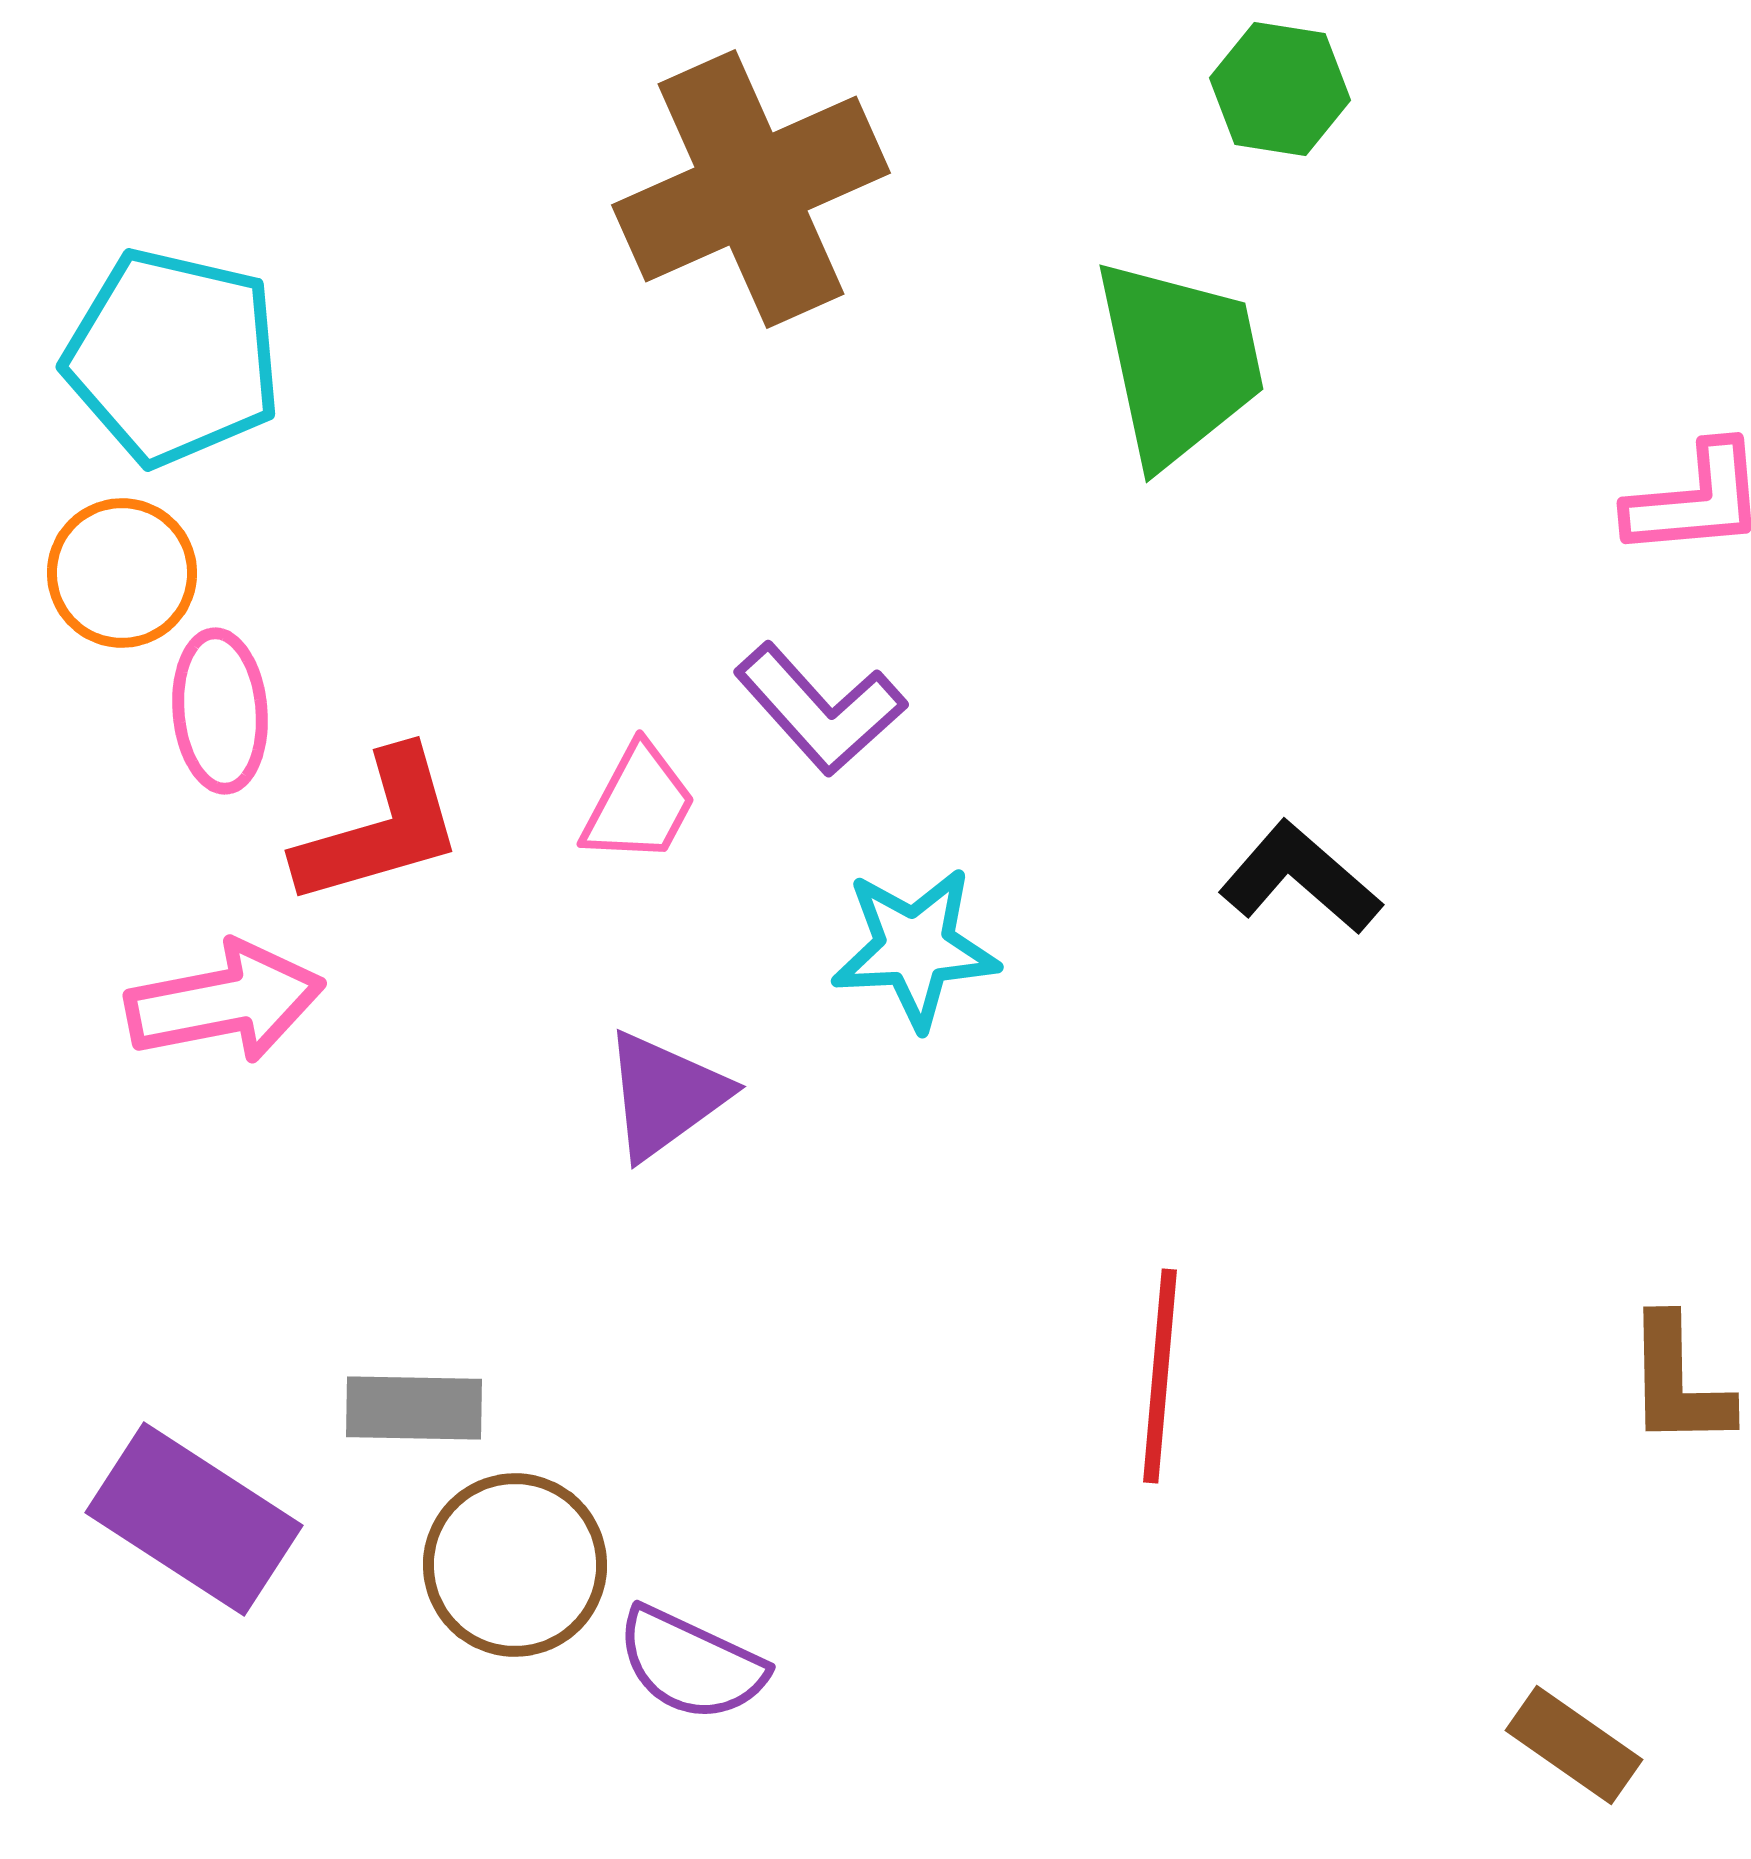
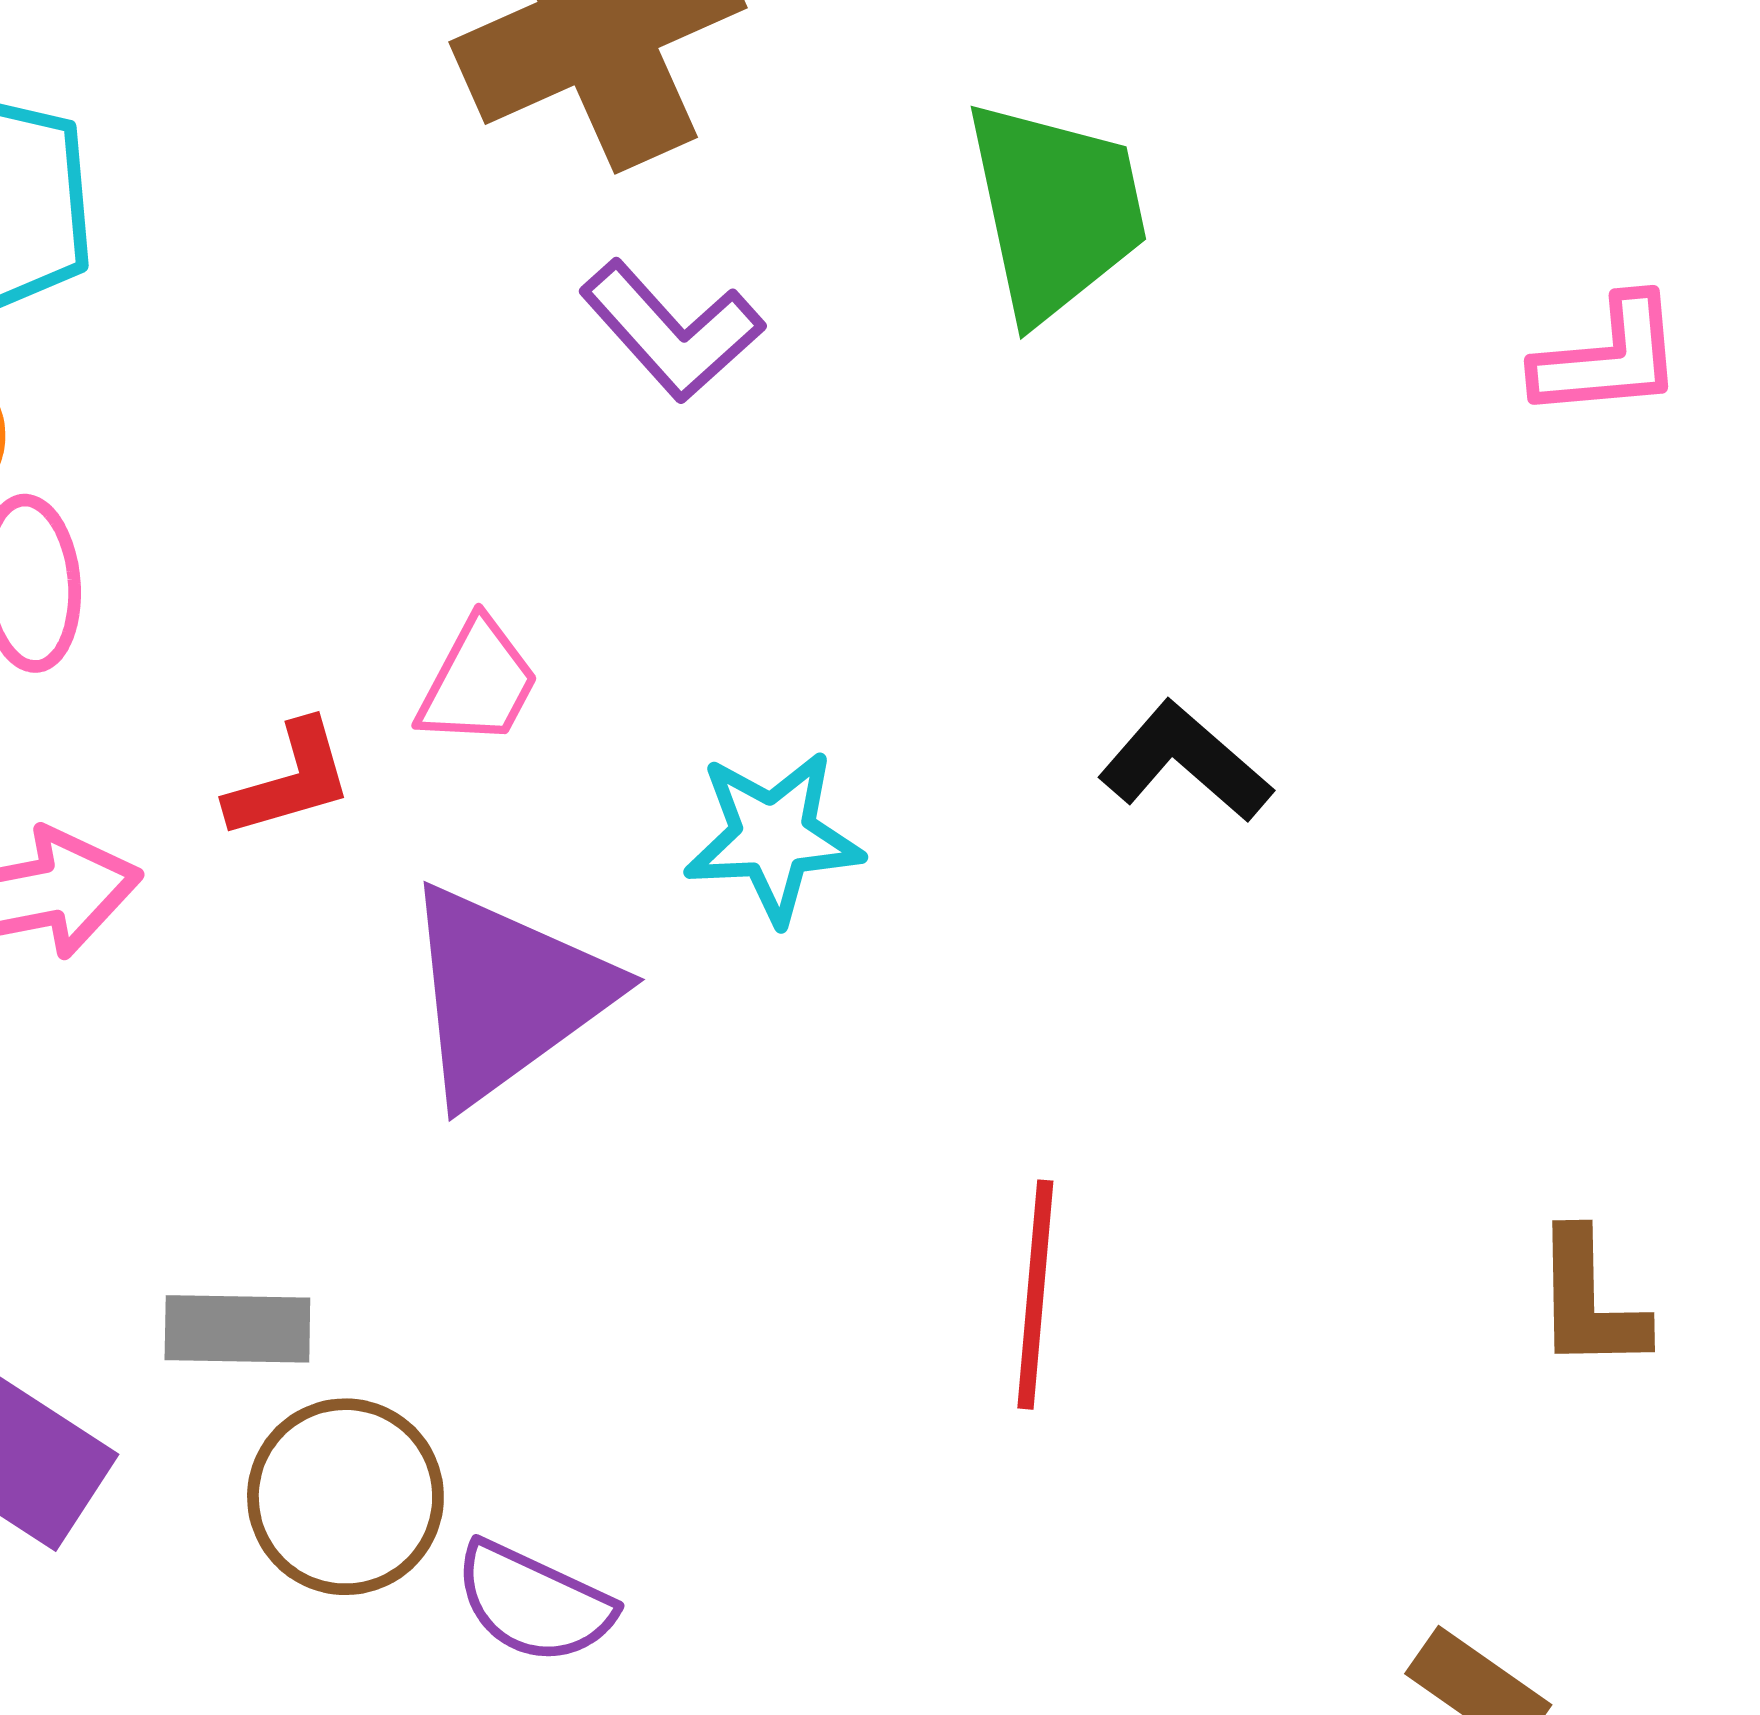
purple L-shape: (820, 709) -> (672, 331), moved
red L-shape: (380, 828) -> (290, 780), moved, size x0.7
purple triangle: (665, 1095) -> (506, 994), size x1.6

